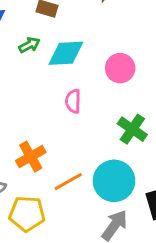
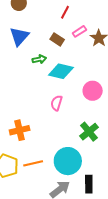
orange line: (68, 182) -> (33, 163), moved

